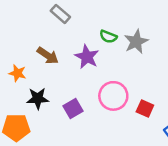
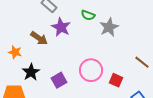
green semicircle: (108, 37) -> (88, 15), moved
purple star: (87, 57) -> (61, 27), moved
black star: (38, 98) -> (31, 72), turned -30

